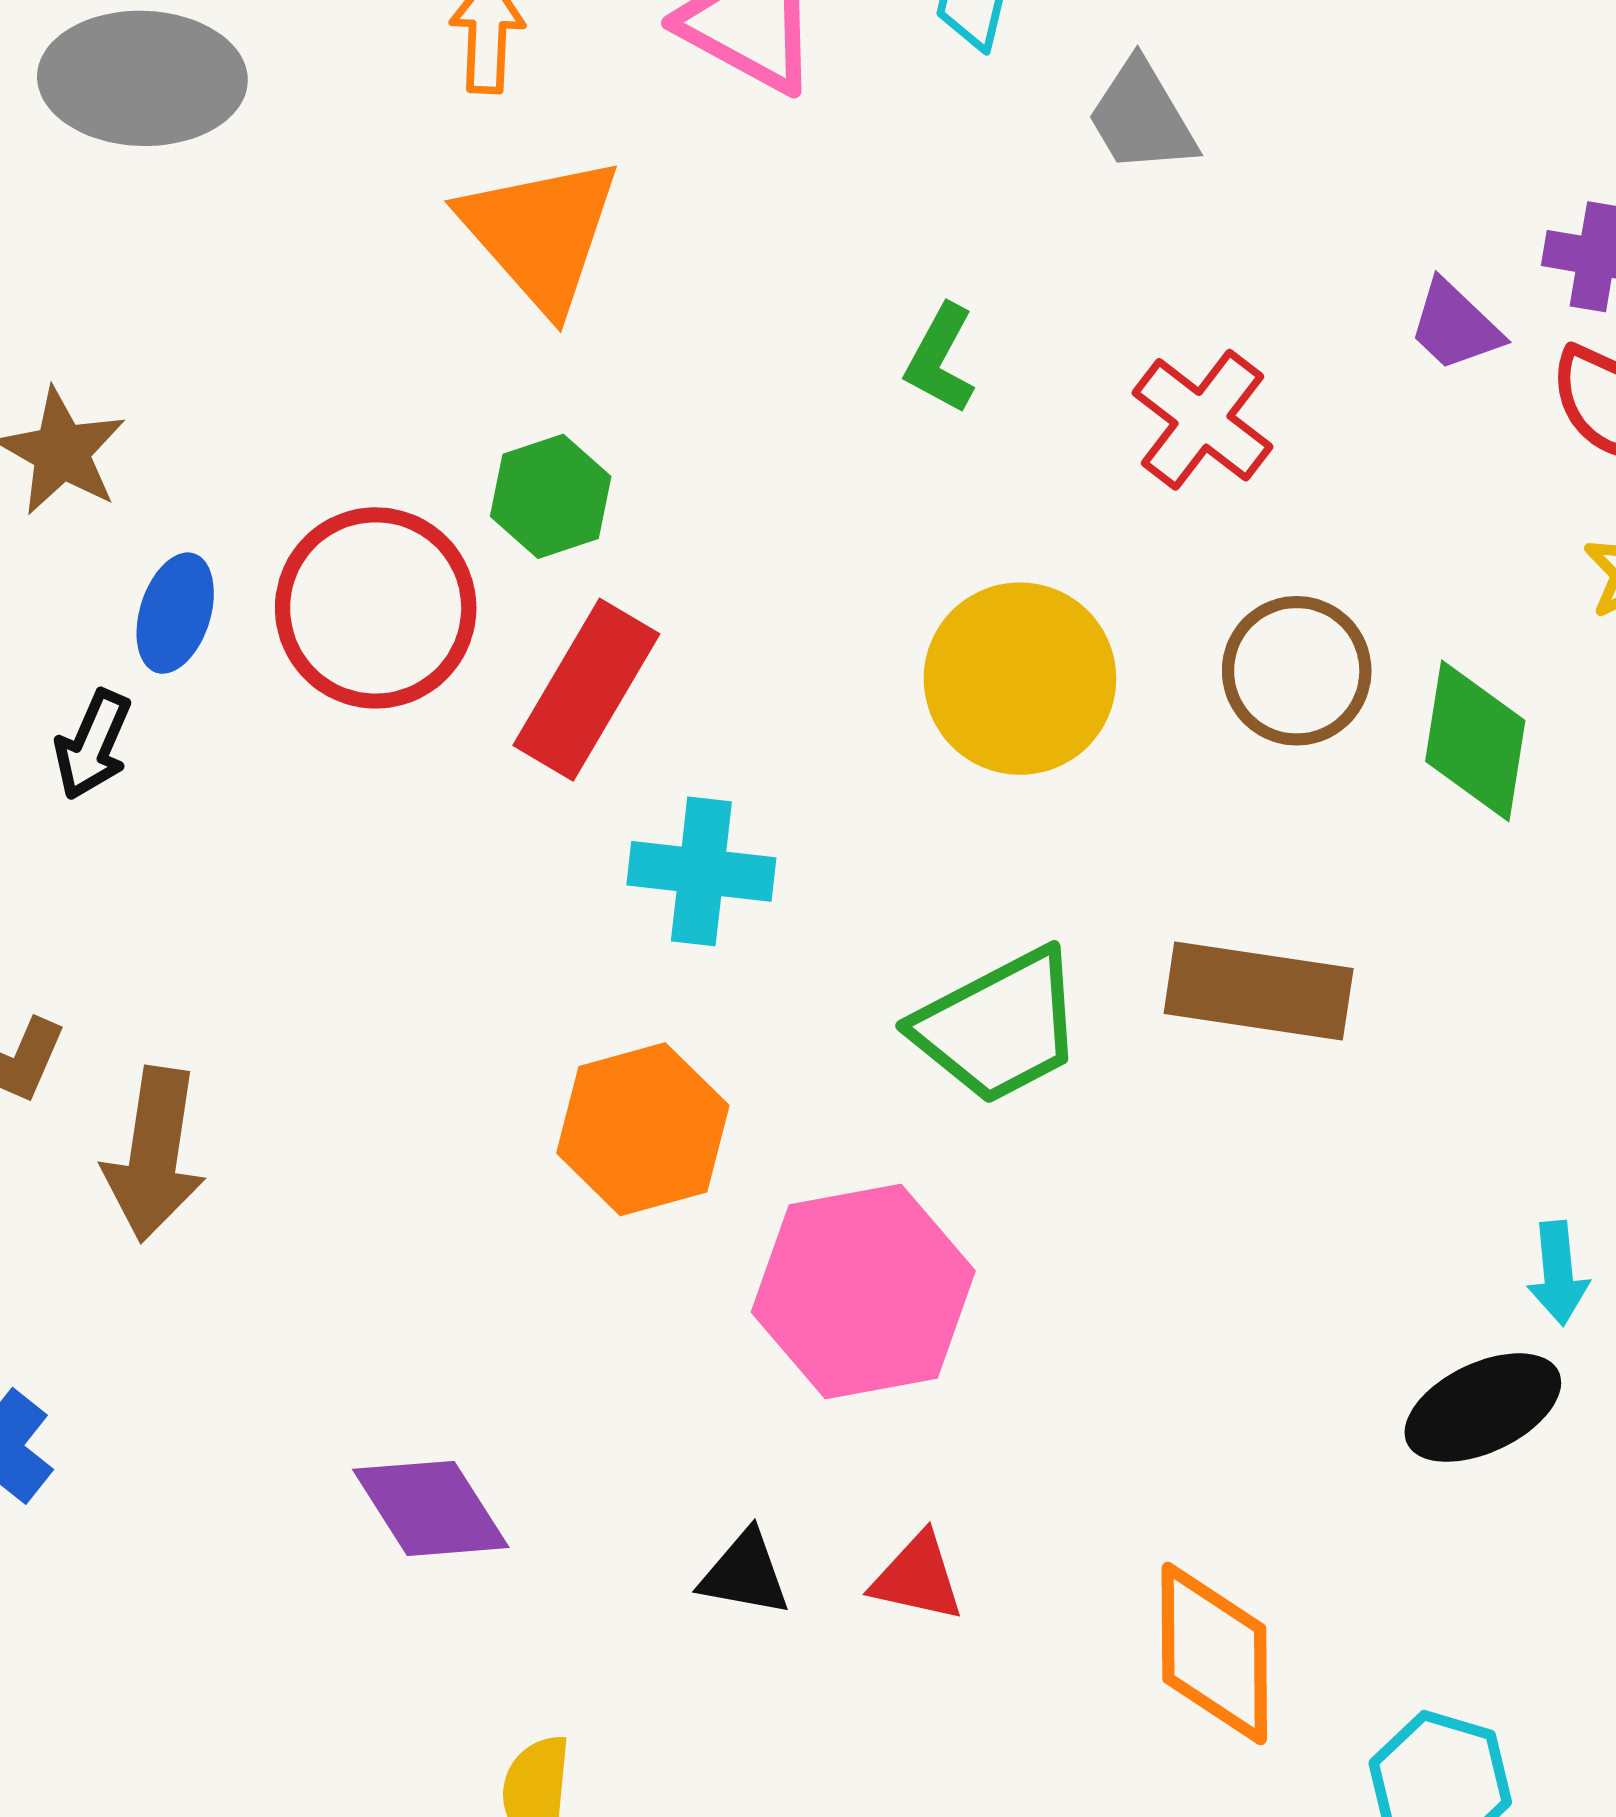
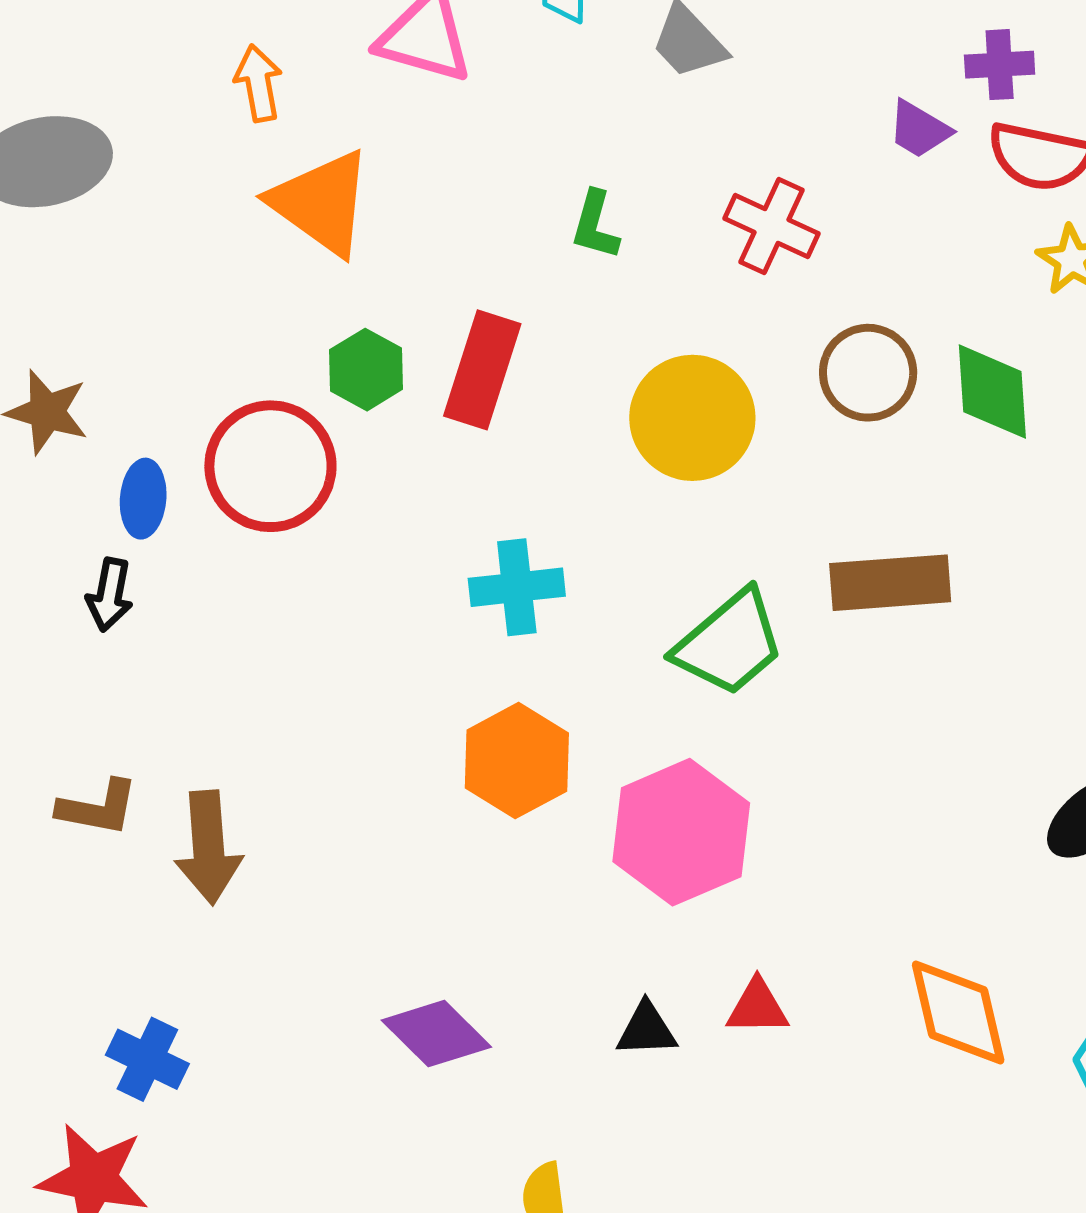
red rectangle: (586, 690) -> (482, 370), moved

